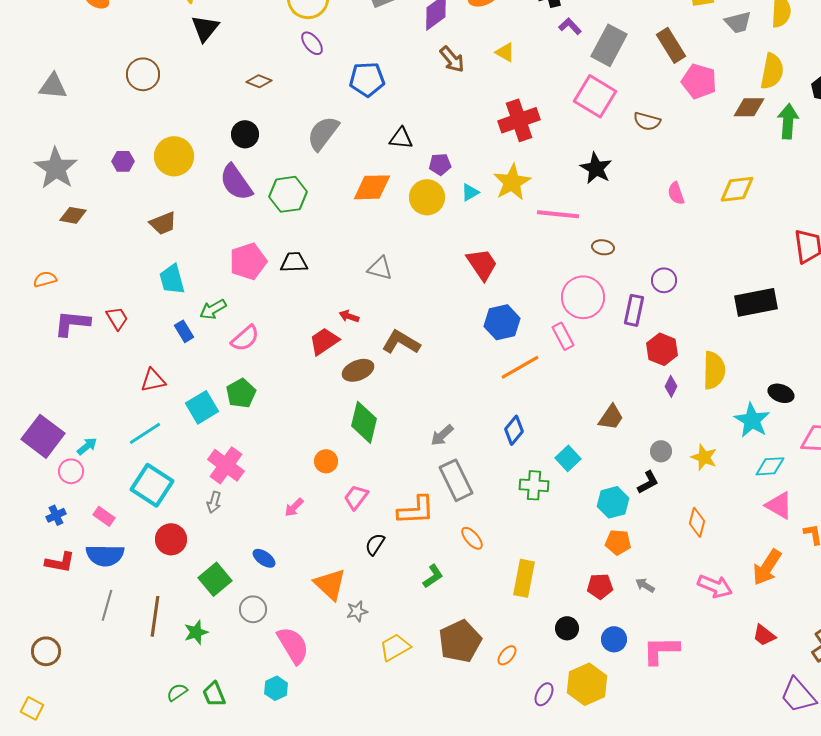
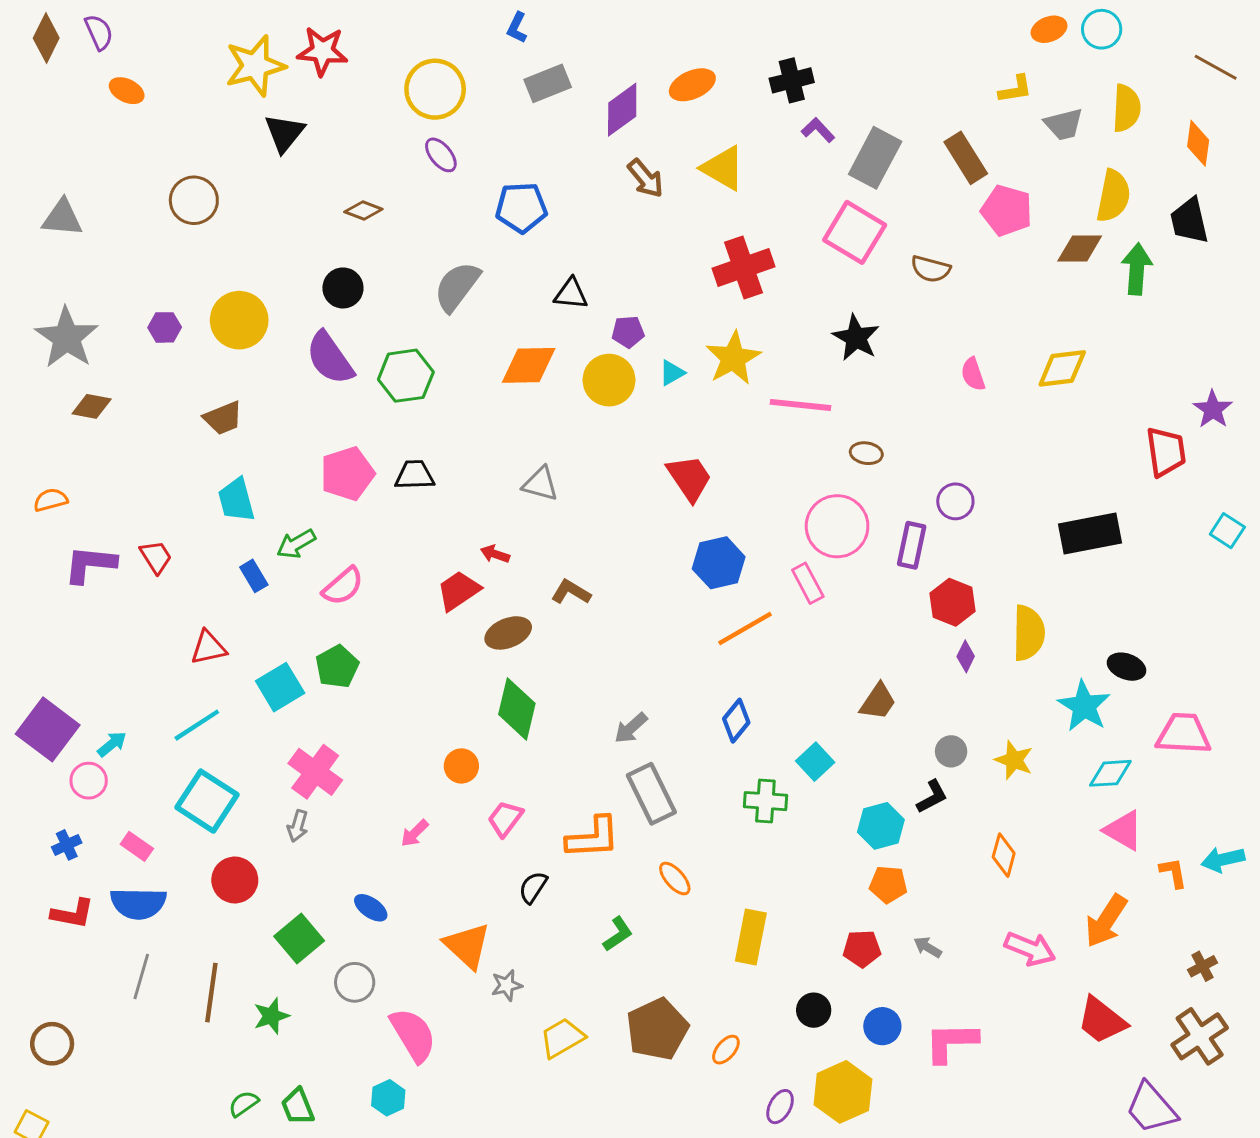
yellow triangle: (505, 52) -> (723, 168), size x1.6
brown L-shape: (401, 342) -> (571, 592), size x0.7
red trapezoid: (764, 635) -> (1102, 1020), size x1.5

